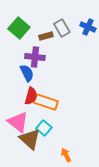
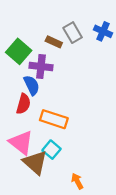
green square: (19, 28) -> (19, 51), moved
brown rectangle: (46, 36) -> (54, 42), turned 40
red semicircle: (31, 96) -> (23, 104), moved

